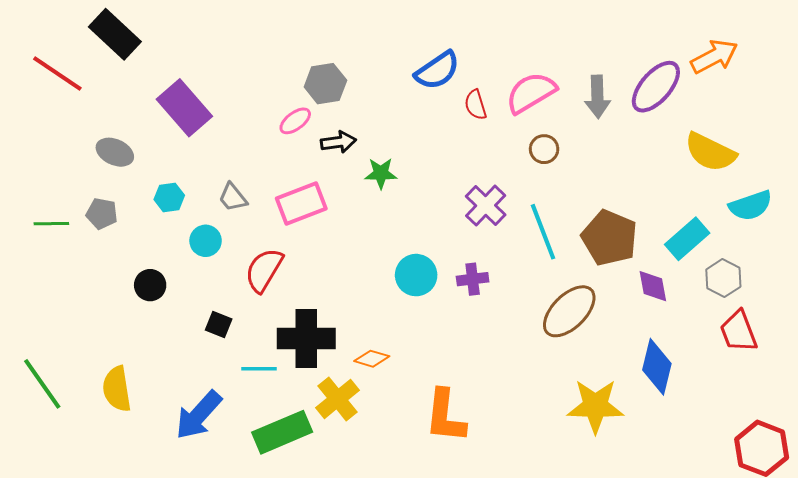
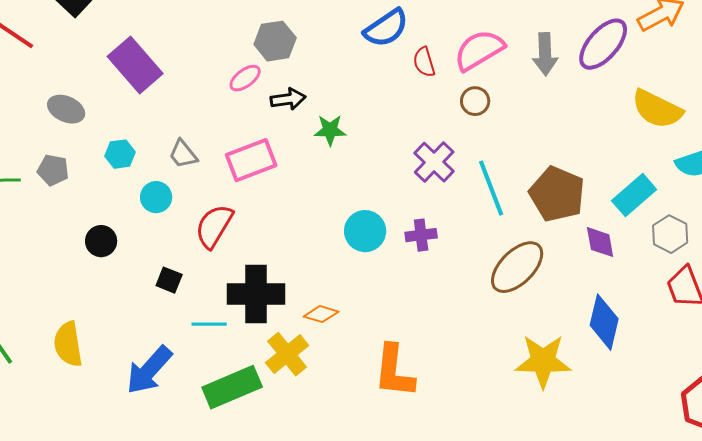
brown circle: (544, 149) -> (475, 101), moved

